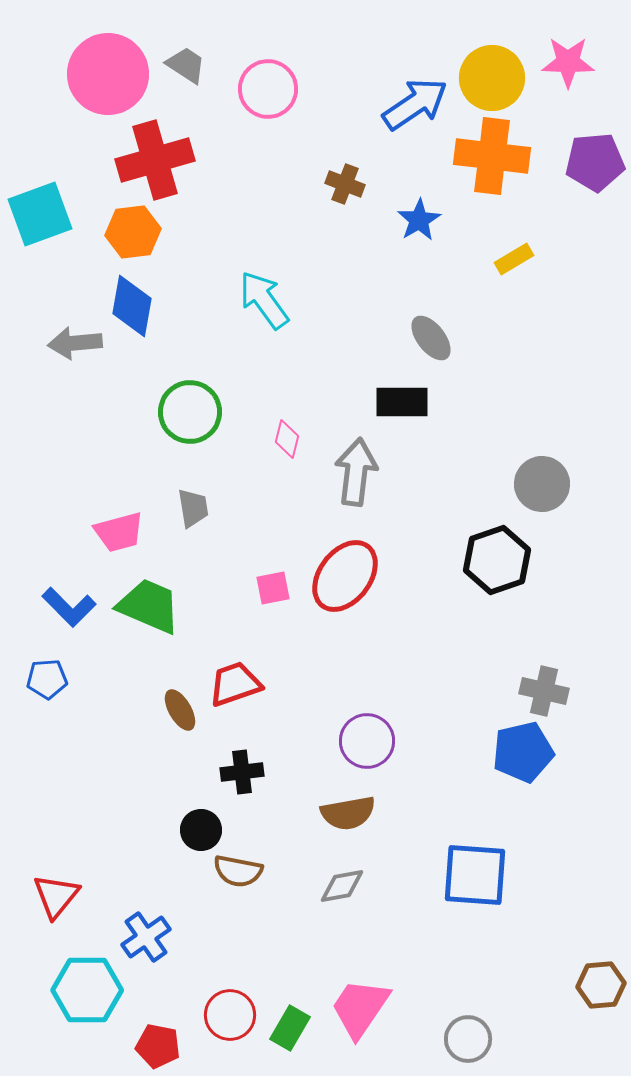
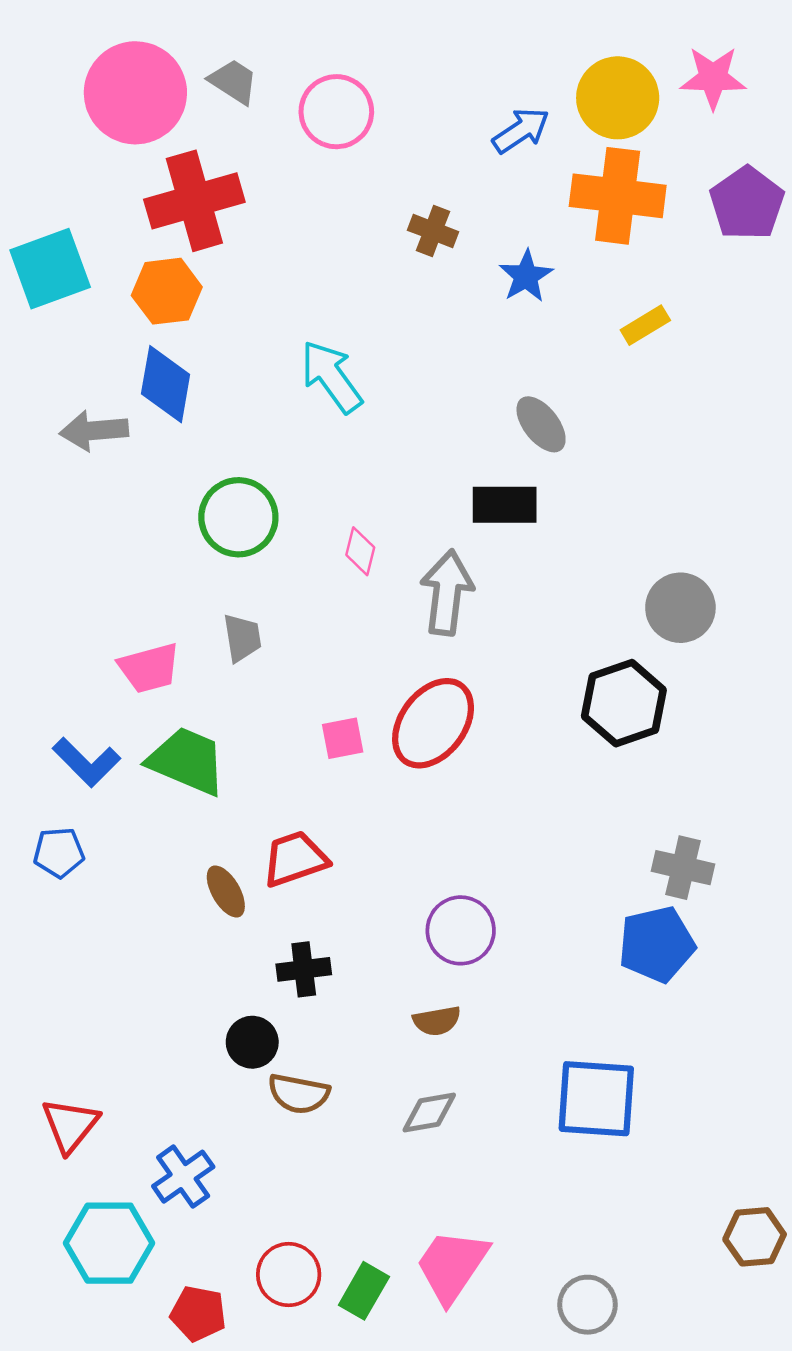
blue arrow: (415, 104) -> (521, 130), size x0.7
purple pentagon: (595, 162) -> (747, 203), turned -30
brown semicircle: (348, 813) -> (437, 1021), size x0.7

